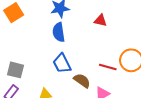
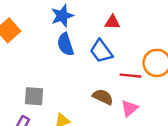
blue trapezoid: (62, 63) -> (101, 51), moved
gray square: (15, 70) -> (34, 96), moved

